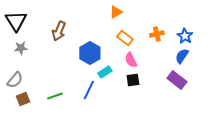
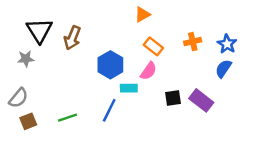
black triangle: (16, 21) -> (39, 30), moved
pink semicircle: (131, 60) -> (149, 71), moved, turned -119
cyan rectangle: (105, 72) -> (129, 88), turned 32
black square: (133, 80) -> (173, 98), moved
purple rectangle: (177, 80) -> (201, 100), moved

